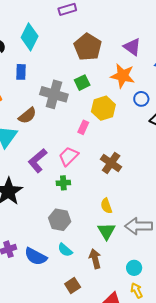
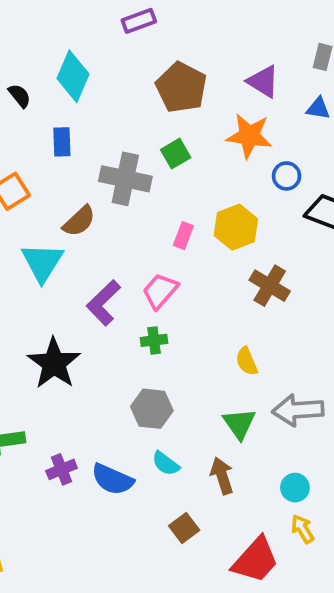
yellow hexagon: (103, 108) -> (236, 227), moved
brown cross: (111, 163) -> (270, 286), moved
yellow semicircle: (106, 206) -> (247, 361), moved

